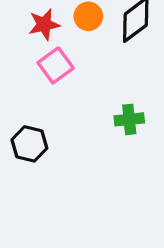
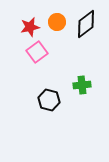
black hexagon: (29, 144) -> (49, 100), moved

